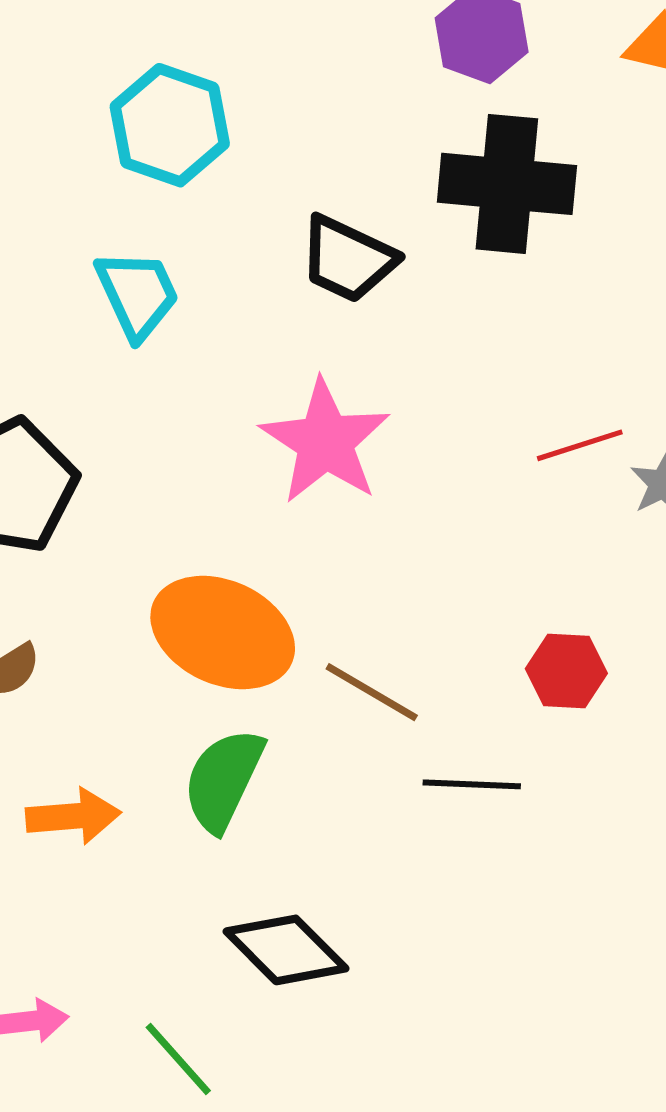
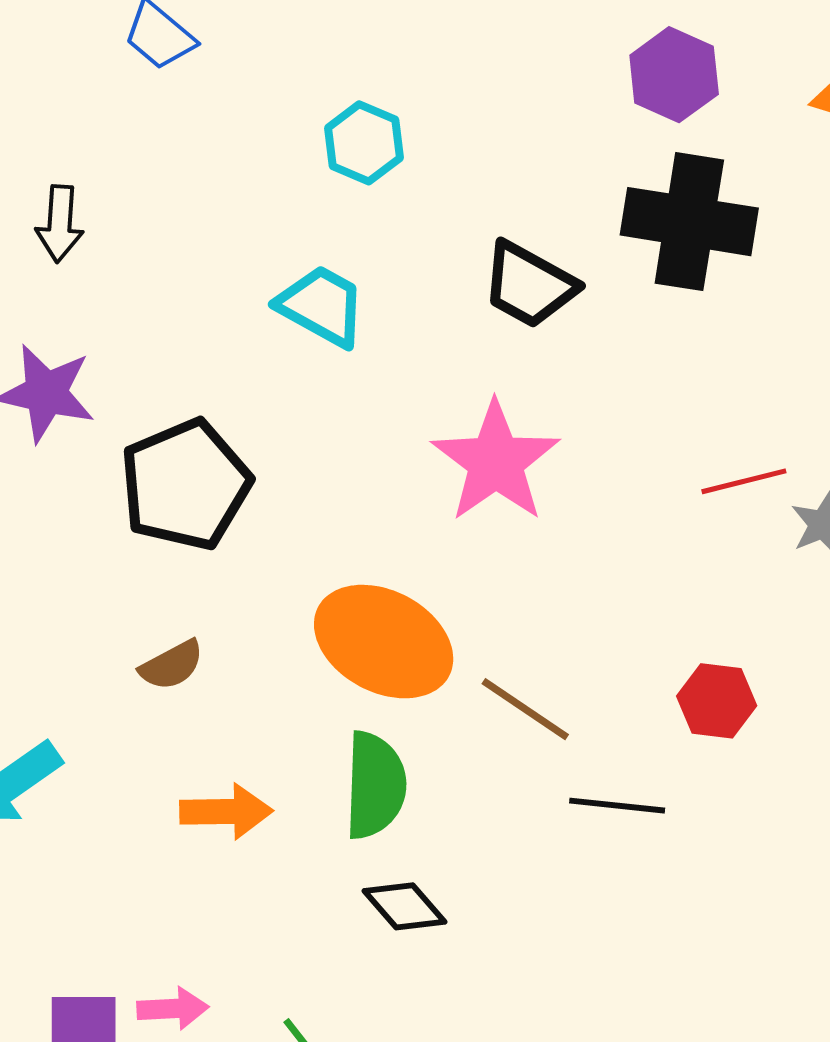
cyan hexagon: (170, 125) -> (364, 143), size x0.7
cyan trapezoid: (137, 294) -> (322, 306), turned -40
green semicircle: (223, 780) -> (375, 785), turned 153
black diamond: (286, 950) -> (405, 906), moved, size x0.7

